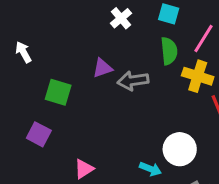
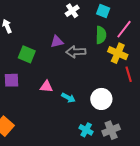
purple square: (39, 134) -> (12, 80), turned -35
pink triangle: (84, 169) -> (46, 87), moved, turned 32
cyan arrow: (151, 169) -> (68, 98), moved

